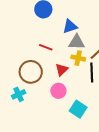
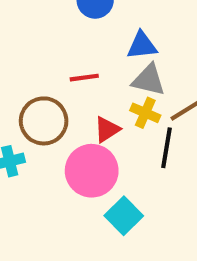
red line: (46, 47) -> (84, 78), turned -40
pink circle: (58, 91) -> (92, 171), size x1.6

